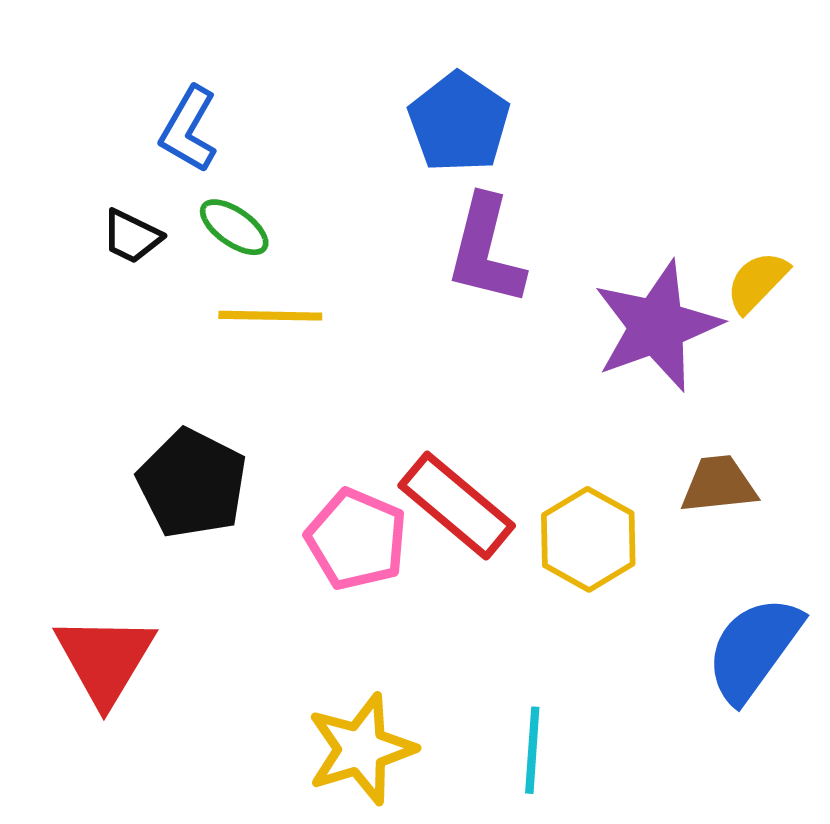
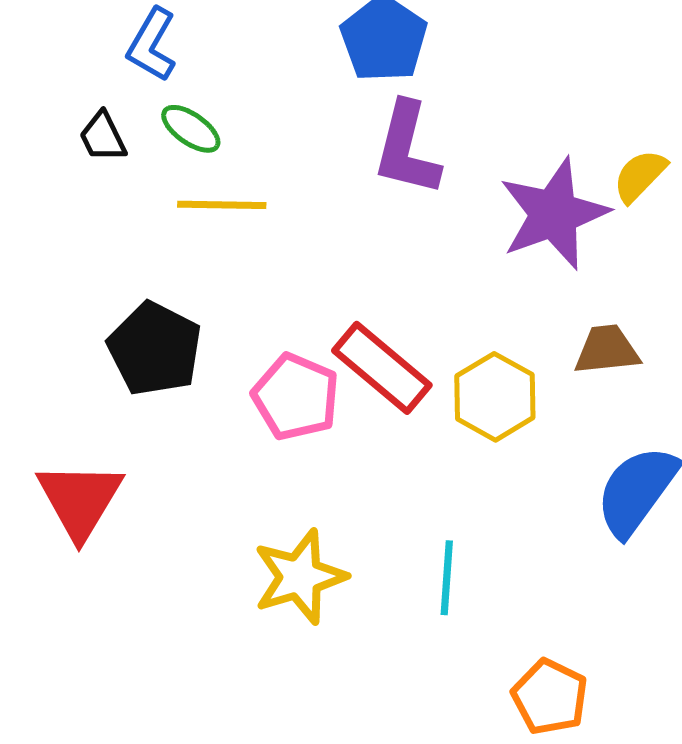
black trapezoid: (132, 236) -> (103, 137), turned 38

